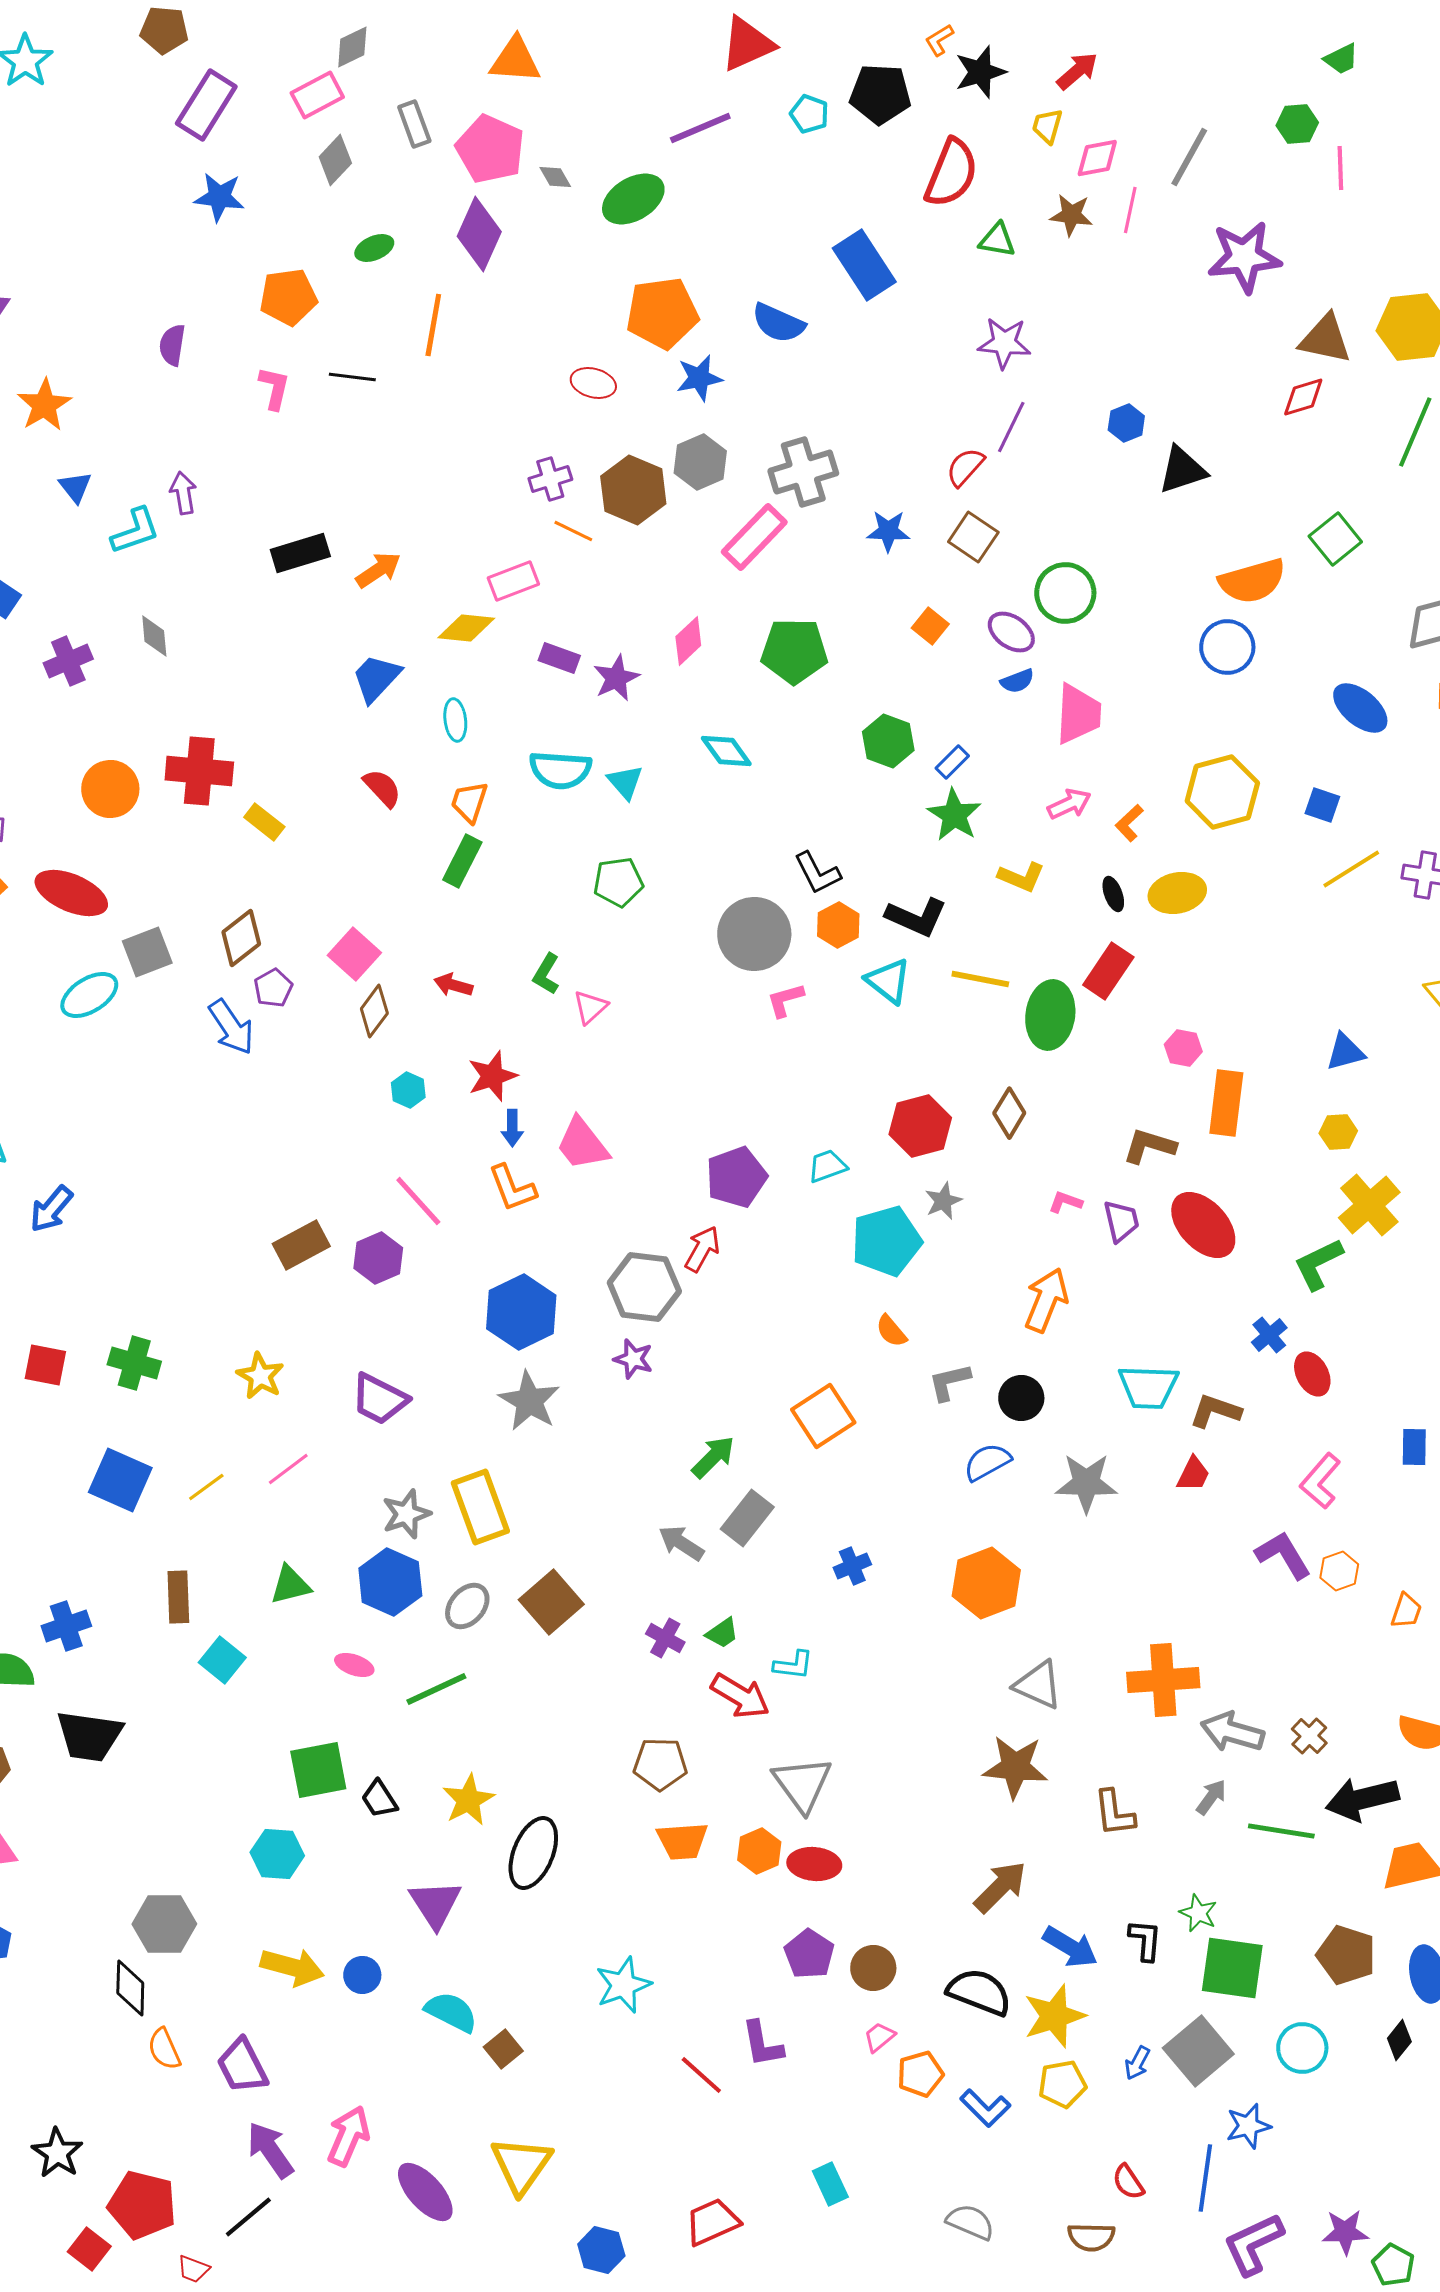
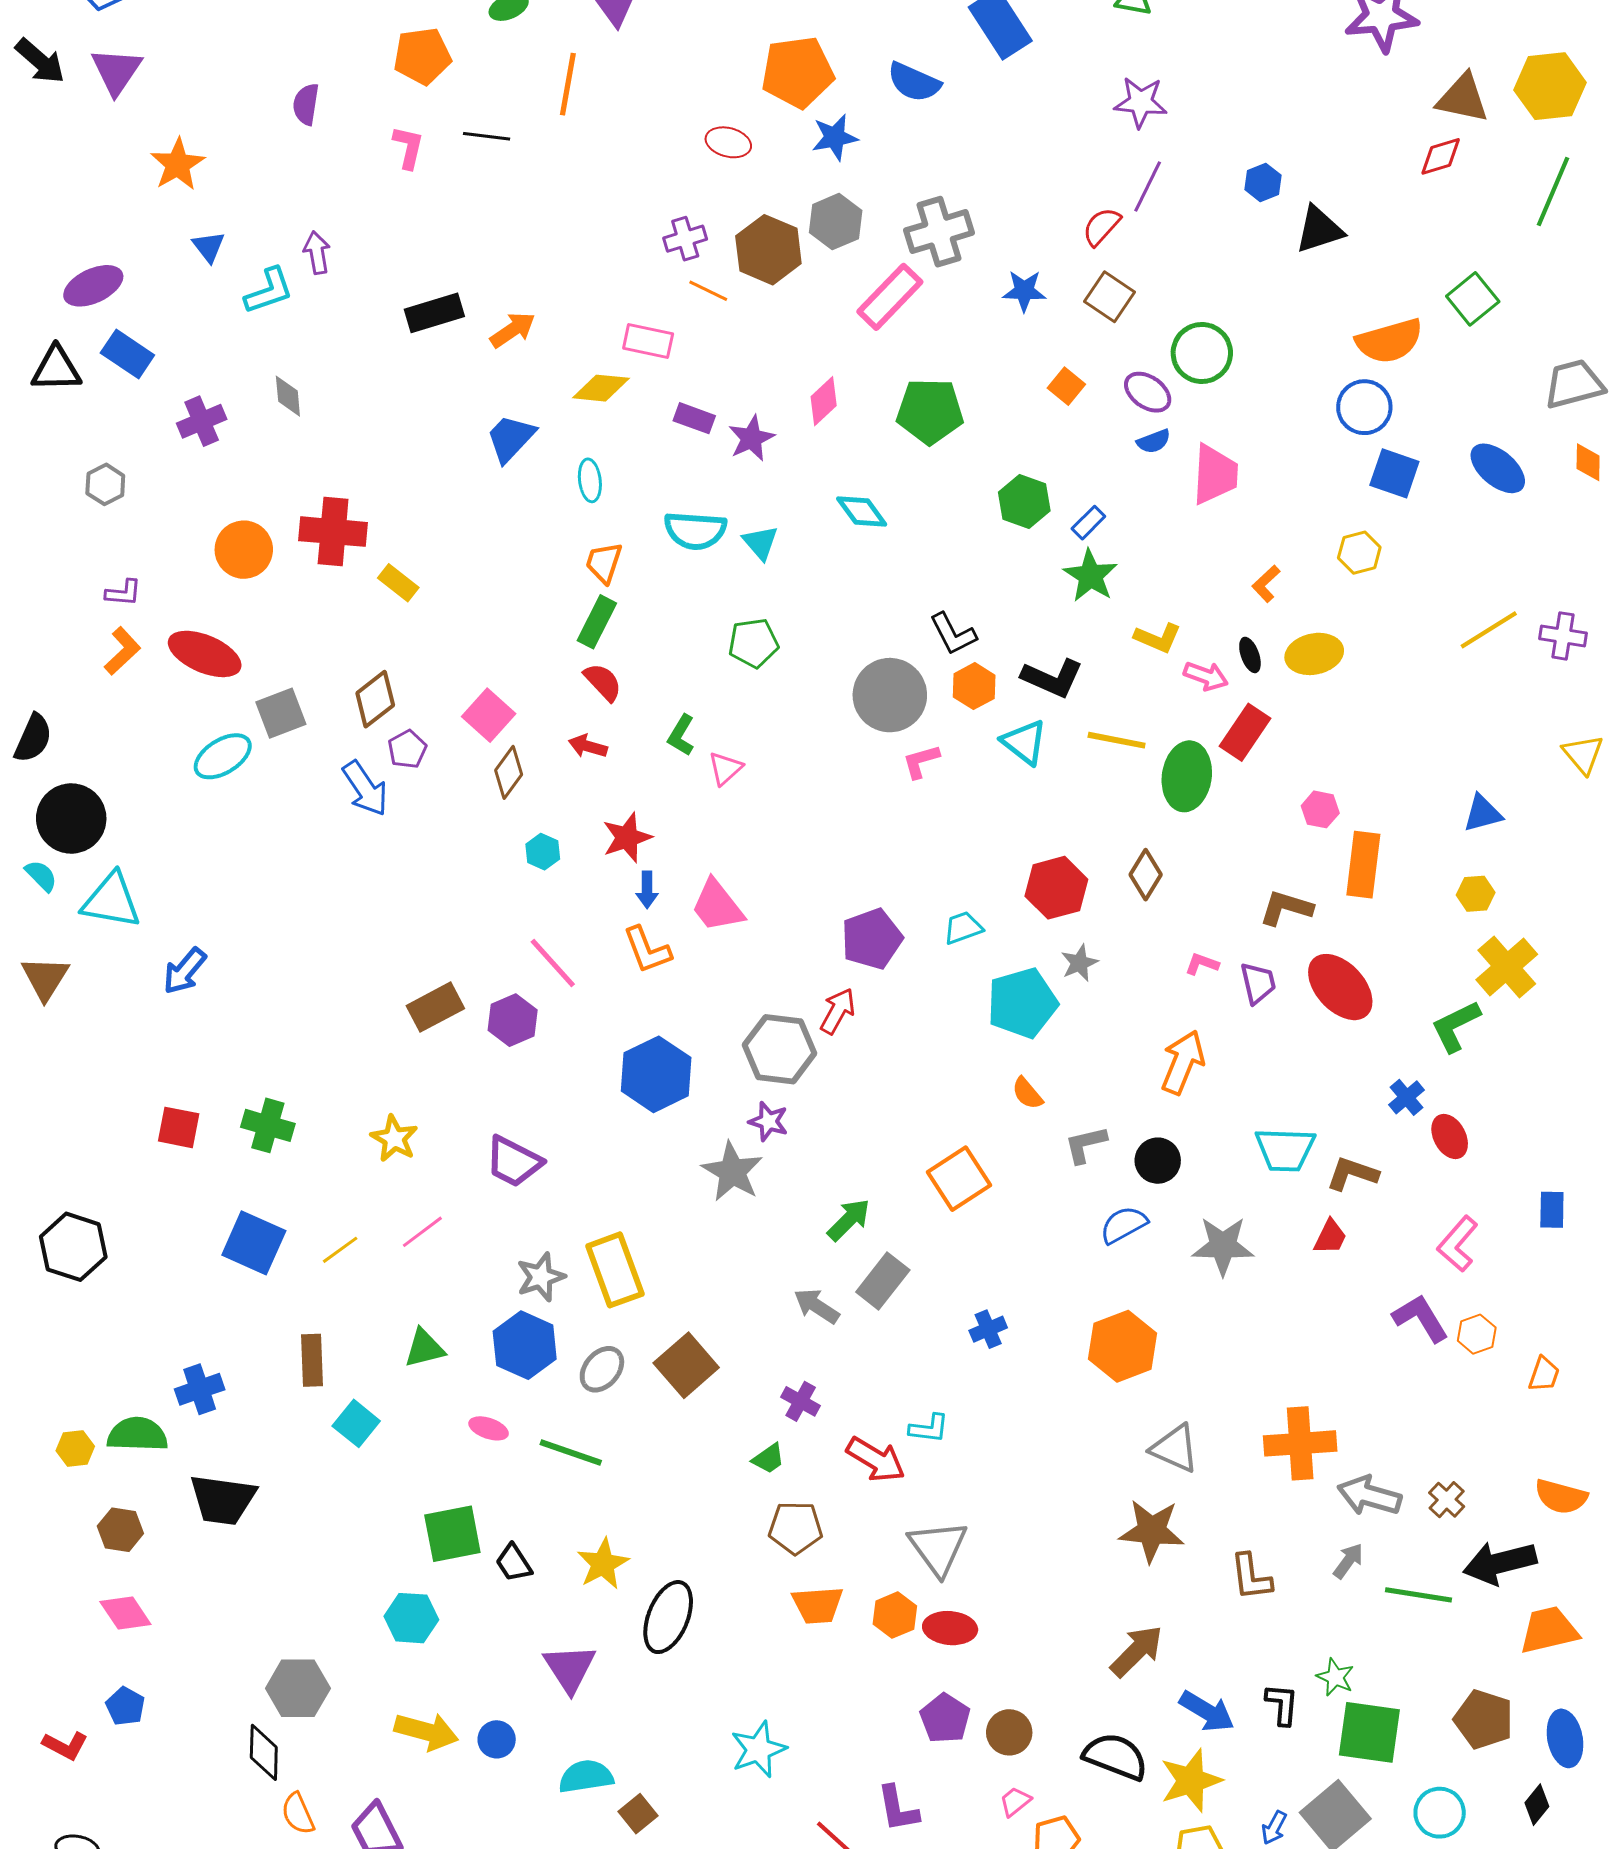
pink rectangle: (513, 581) -> (648, 341), turned 33
red semicircle: (382, 788) -> (603, 682), moved
yellow hexagon: (1222, 792) -> (1359, 553), size x0.6
pink arrow: (1069, 804) -> (1206, 676), moved, turned 45
blue square: (1322, 805) -> (1394, 473), moved, size x1.4
gray star: (529, 1401) -> (732, 1172), moved
green trapezoid: (722, 1633) -> (768, 1459), moved
green line: (436, 1689) -> (571, 1453), turned 44
cyan semicircle: (451, 2012) -> (586, 1777), turned -36

